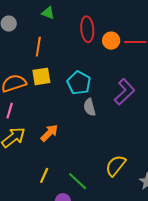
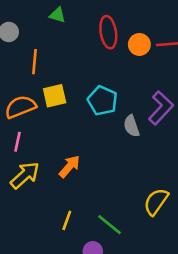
orange line: (38, 47) -> (35, 62), moved
gray semicircle: (90, 107) -> (132, 126), moved

